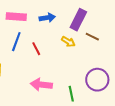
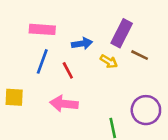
blue arrow: (47, 18) -> (82, 44), moved
pink arrow: (41, 85) -> (64, 104), moved

